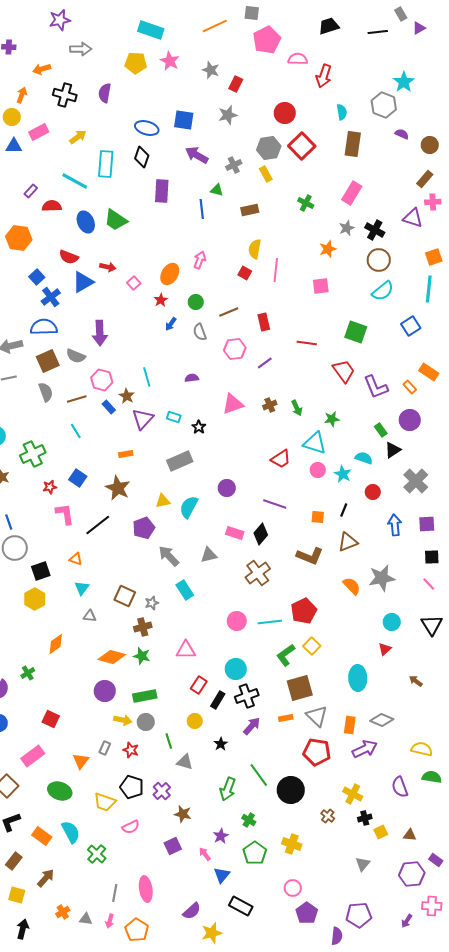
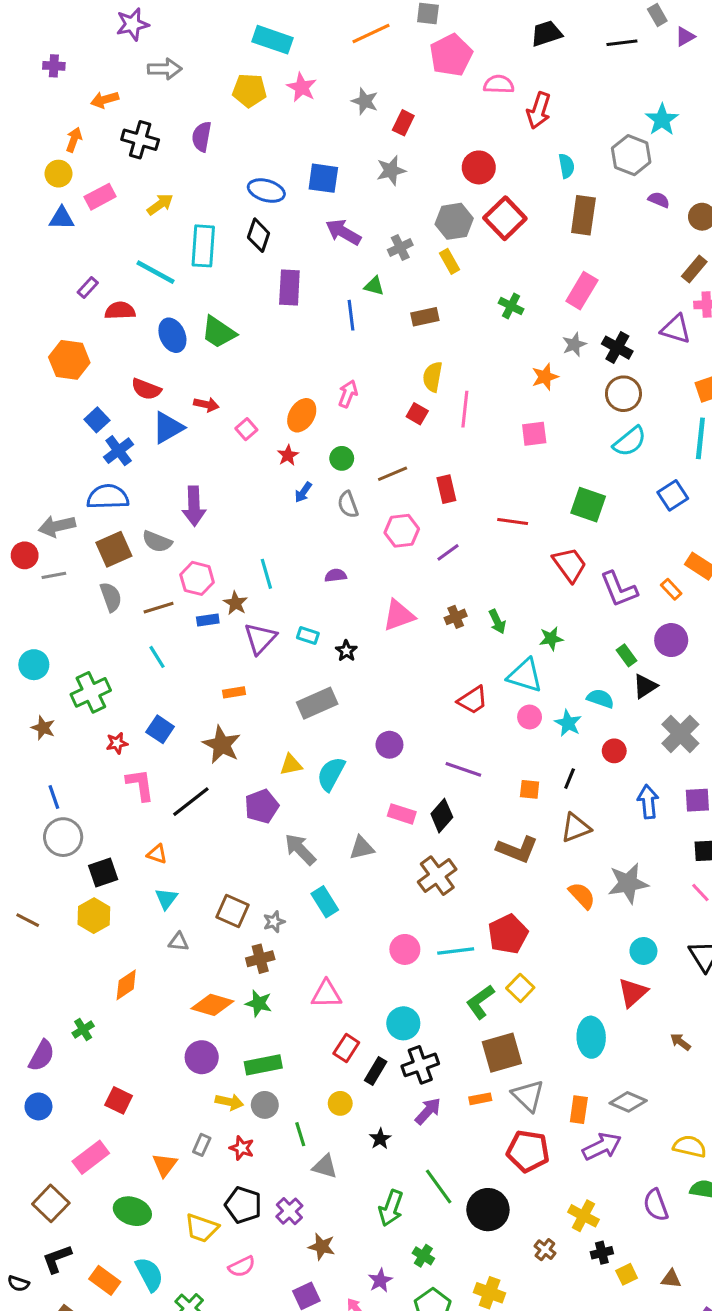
blue rectangle: (109, 407) -> (208, 620), turned -56
red triangle: (385, 649) -> (633, 993), size x1.5

